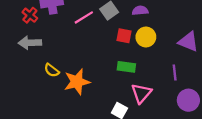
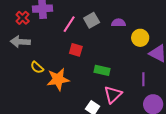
pink line: (84, 17) -> (69, 24), turned -30
red square: (124, 36) -> (76, 50), moved
yellow circle: (146, 37) -> (140, 38), moved

